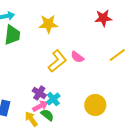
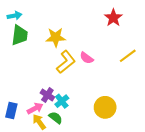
red star: (103, 18) -> (113, 18), turned -30
yellow star: (48, 24) -> (56, 37), moved
pink arrow: (40, 106) -> (35, 108), moved

